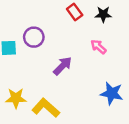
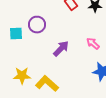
pink arrow: (98, 47) -> (93, 44), moved

